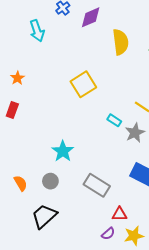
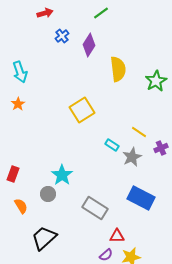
purple diamond: (91, 17) -> (89, 45), turned -35
cyan arrow: (37, 31) -> (20, 72), moved
red rectangle: (12, 110) -> (13, 174), moved
gray circle: (50, 181) -> (48, 194), moved

